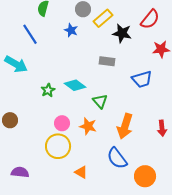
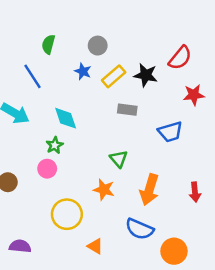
yellow rectangle: (103, 18) -> (114, 76), moved
cyan diamond: (75, 85) -> (66, 118), moved, turned 35
pink circle: (62, 123) -> (47, 169), moved
blue semicircle: (117, 158) -> (140, 229), turned -30

